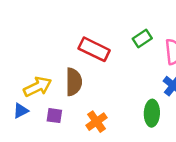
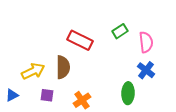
blue triangle: (21, 111) -> (12, 95), moved

